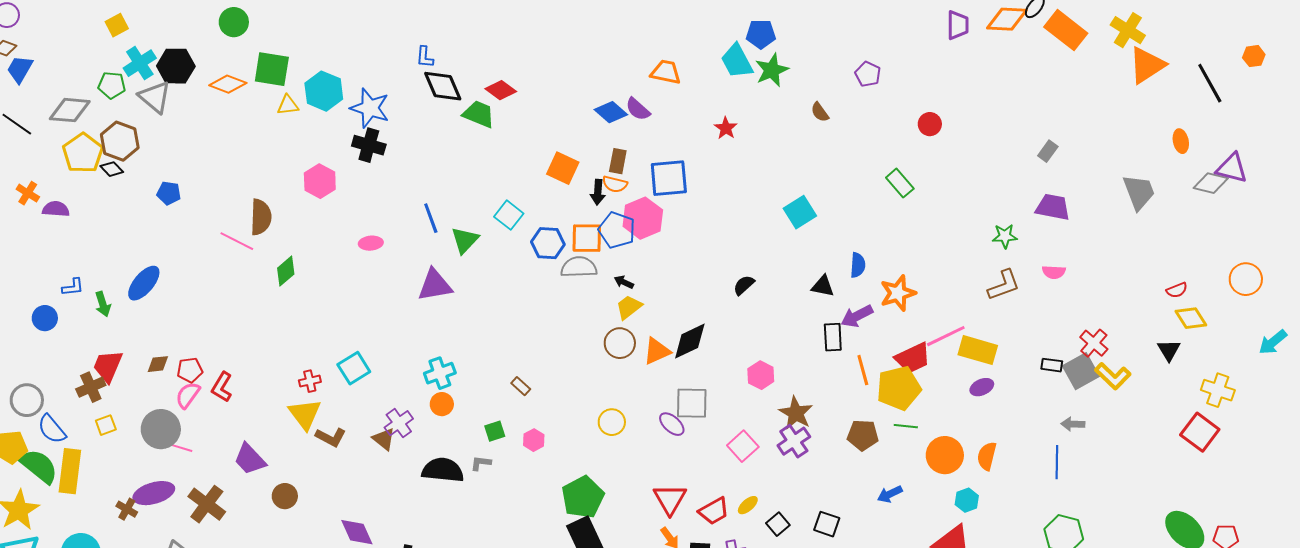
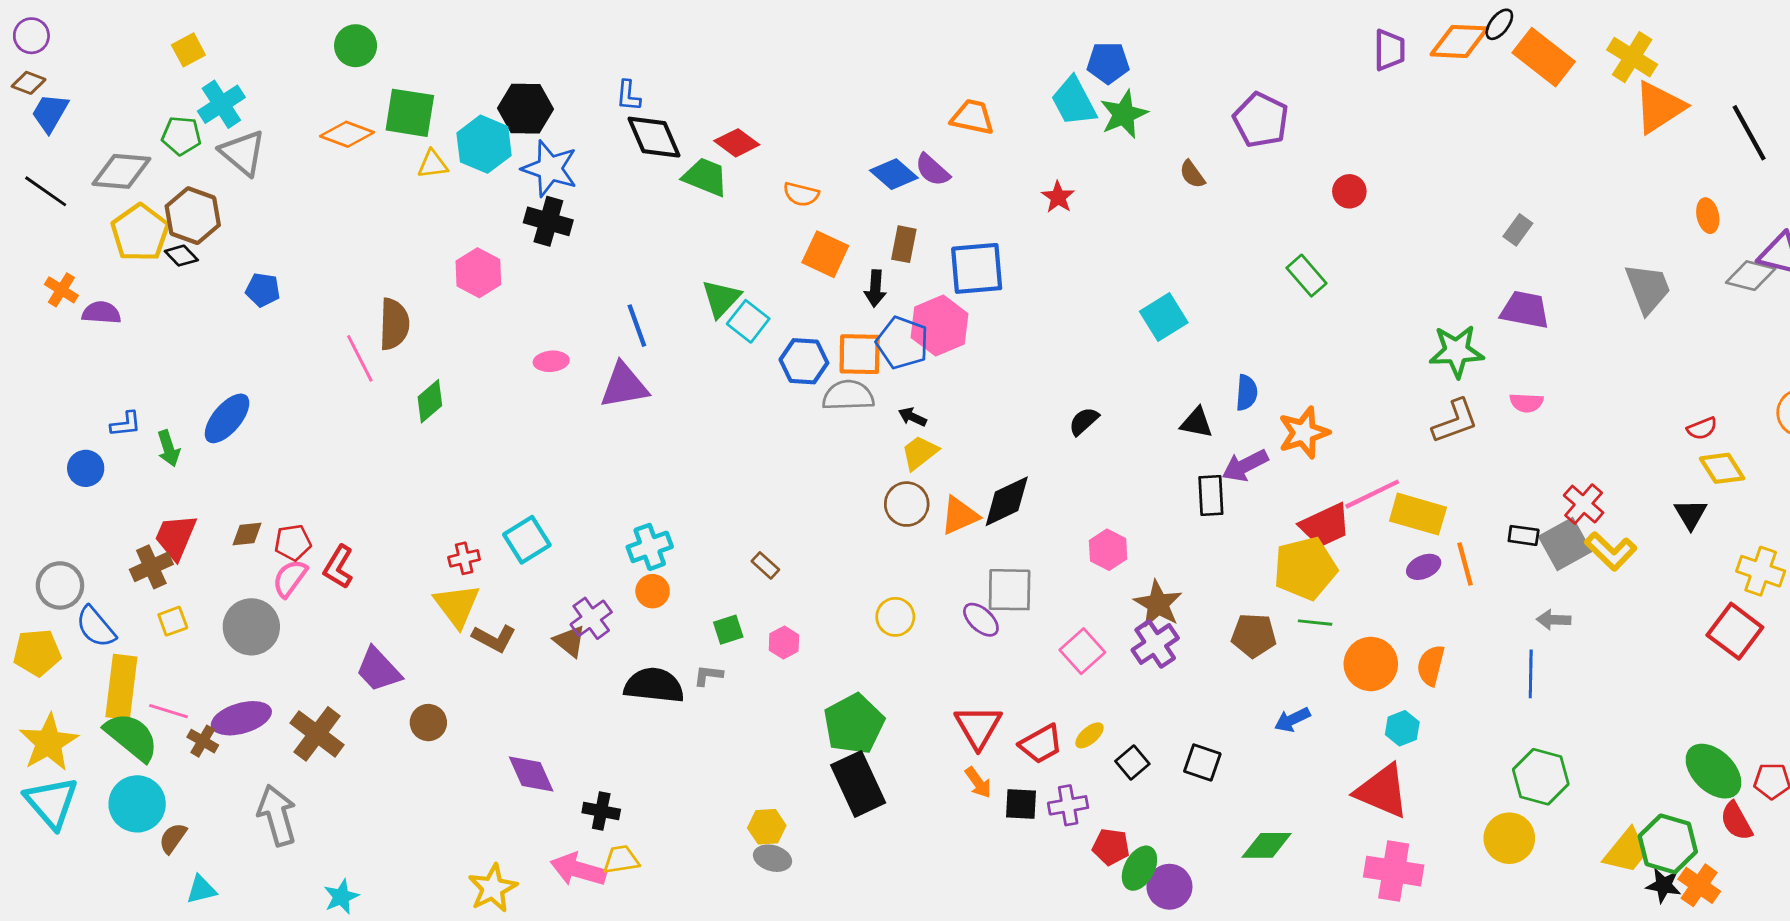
black hexagon: (176, 66) -> (525, 109), moved
purple pentagon: (868, 74) -> (1261, 120), size x1.5
orange semicircle: (615, 184) -> (801, 194), moved
green star: (1005, 236) -> (1456, 351), size x1.5
green triangle: (465, 240) -> (721, 298), moved
pink line: (237, 241) -> (360, 358), turned 36
purple triangle: (435, 285) -> (624, 386), moved
orange line: (863, 370) -> (1465, 564), moved
pink line: (179, 447) -> (168, 711), moved
green semicircle: (39, 466) -> (131, 737), moved

